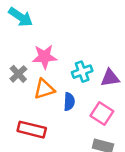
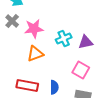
gray cross: (18, 74) -> (12, 21), moved
blue semicircle: (69, 102) -> (54, 87), moved

